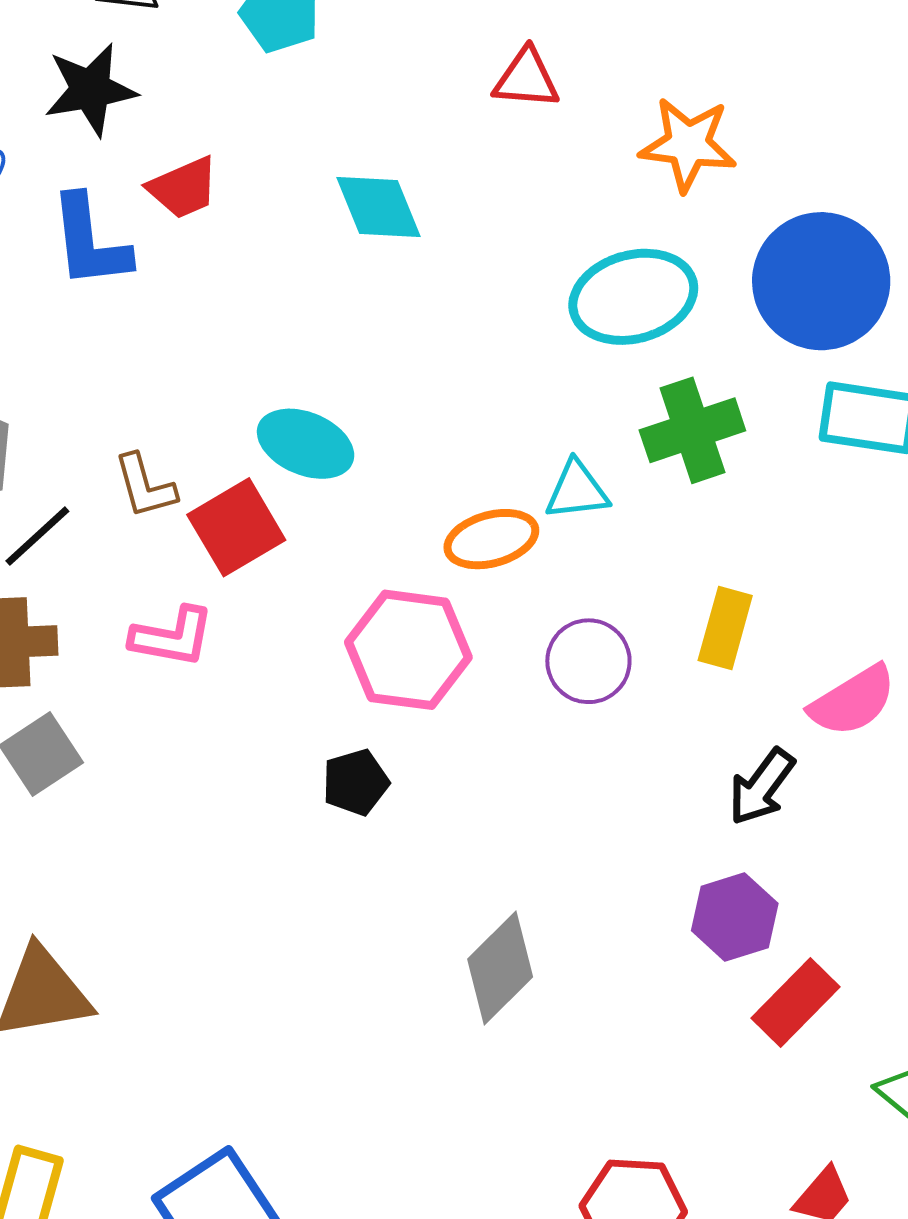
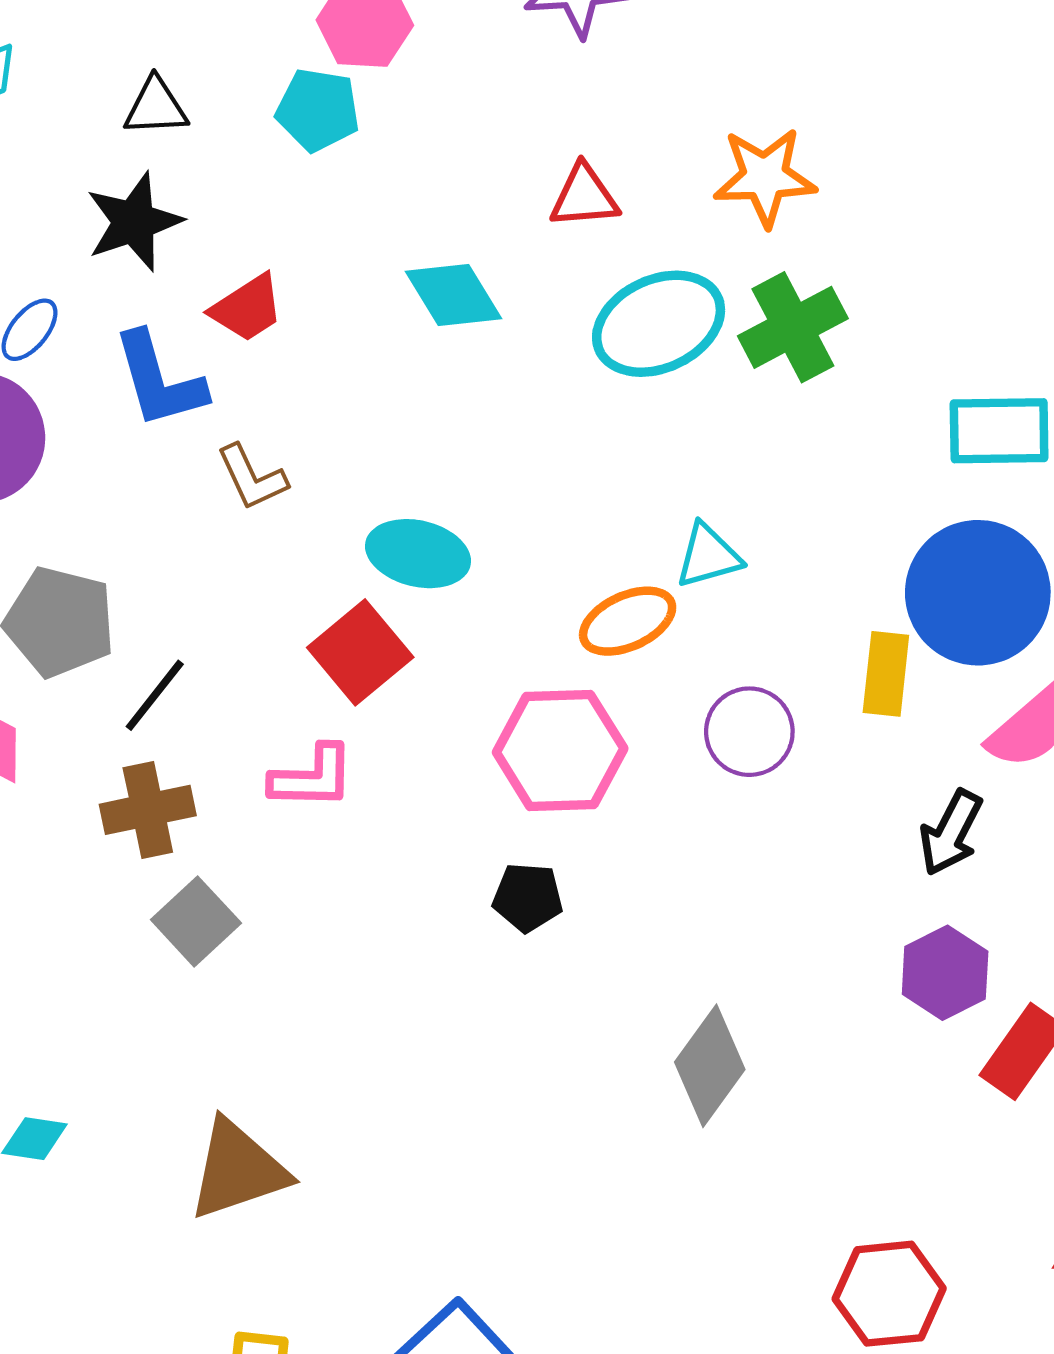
red triangle: (526, 79) -> (584, 196), moved
blue circle: (821, 281) -> (978, 593), moved
cyan ellipse: (633, 297) -> (659, 324), moved
green cross: (692, 430) -> (793, 327), moved
brown L-shape: (145, 486) -> (252, 477), moved
black pentagon: (356, 782) -> (528, 897), turned 30

